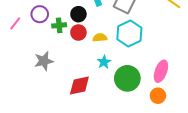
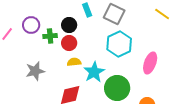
yellow semicircle: (100, 38) -> (74, 62), moved
cyan star: (104, 62) -> (94, 72), size x1.5
pink ellipse: (161, 71) -> (150, 63), moved

